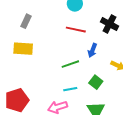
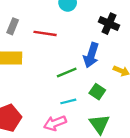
red line: (76, 30) -> (45, 33), moved
blue arrow: (92, 50) -> (91, 55), size x1.5

